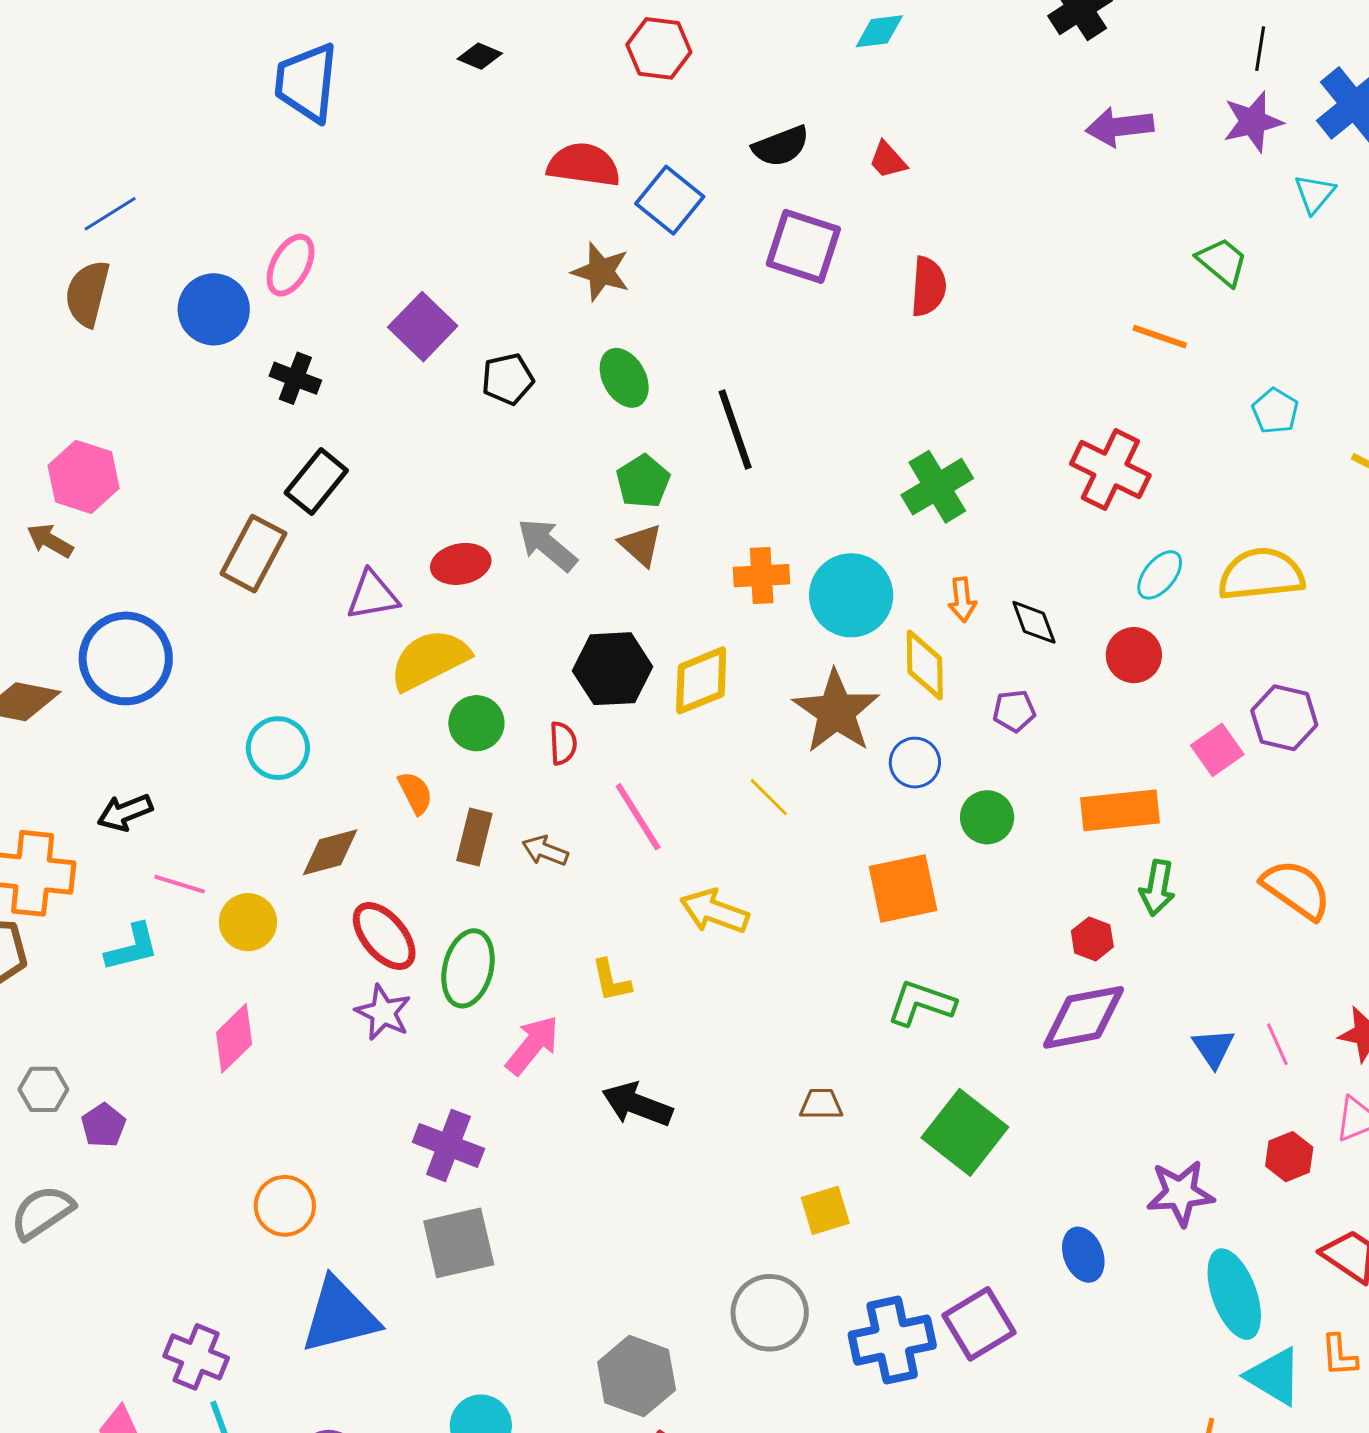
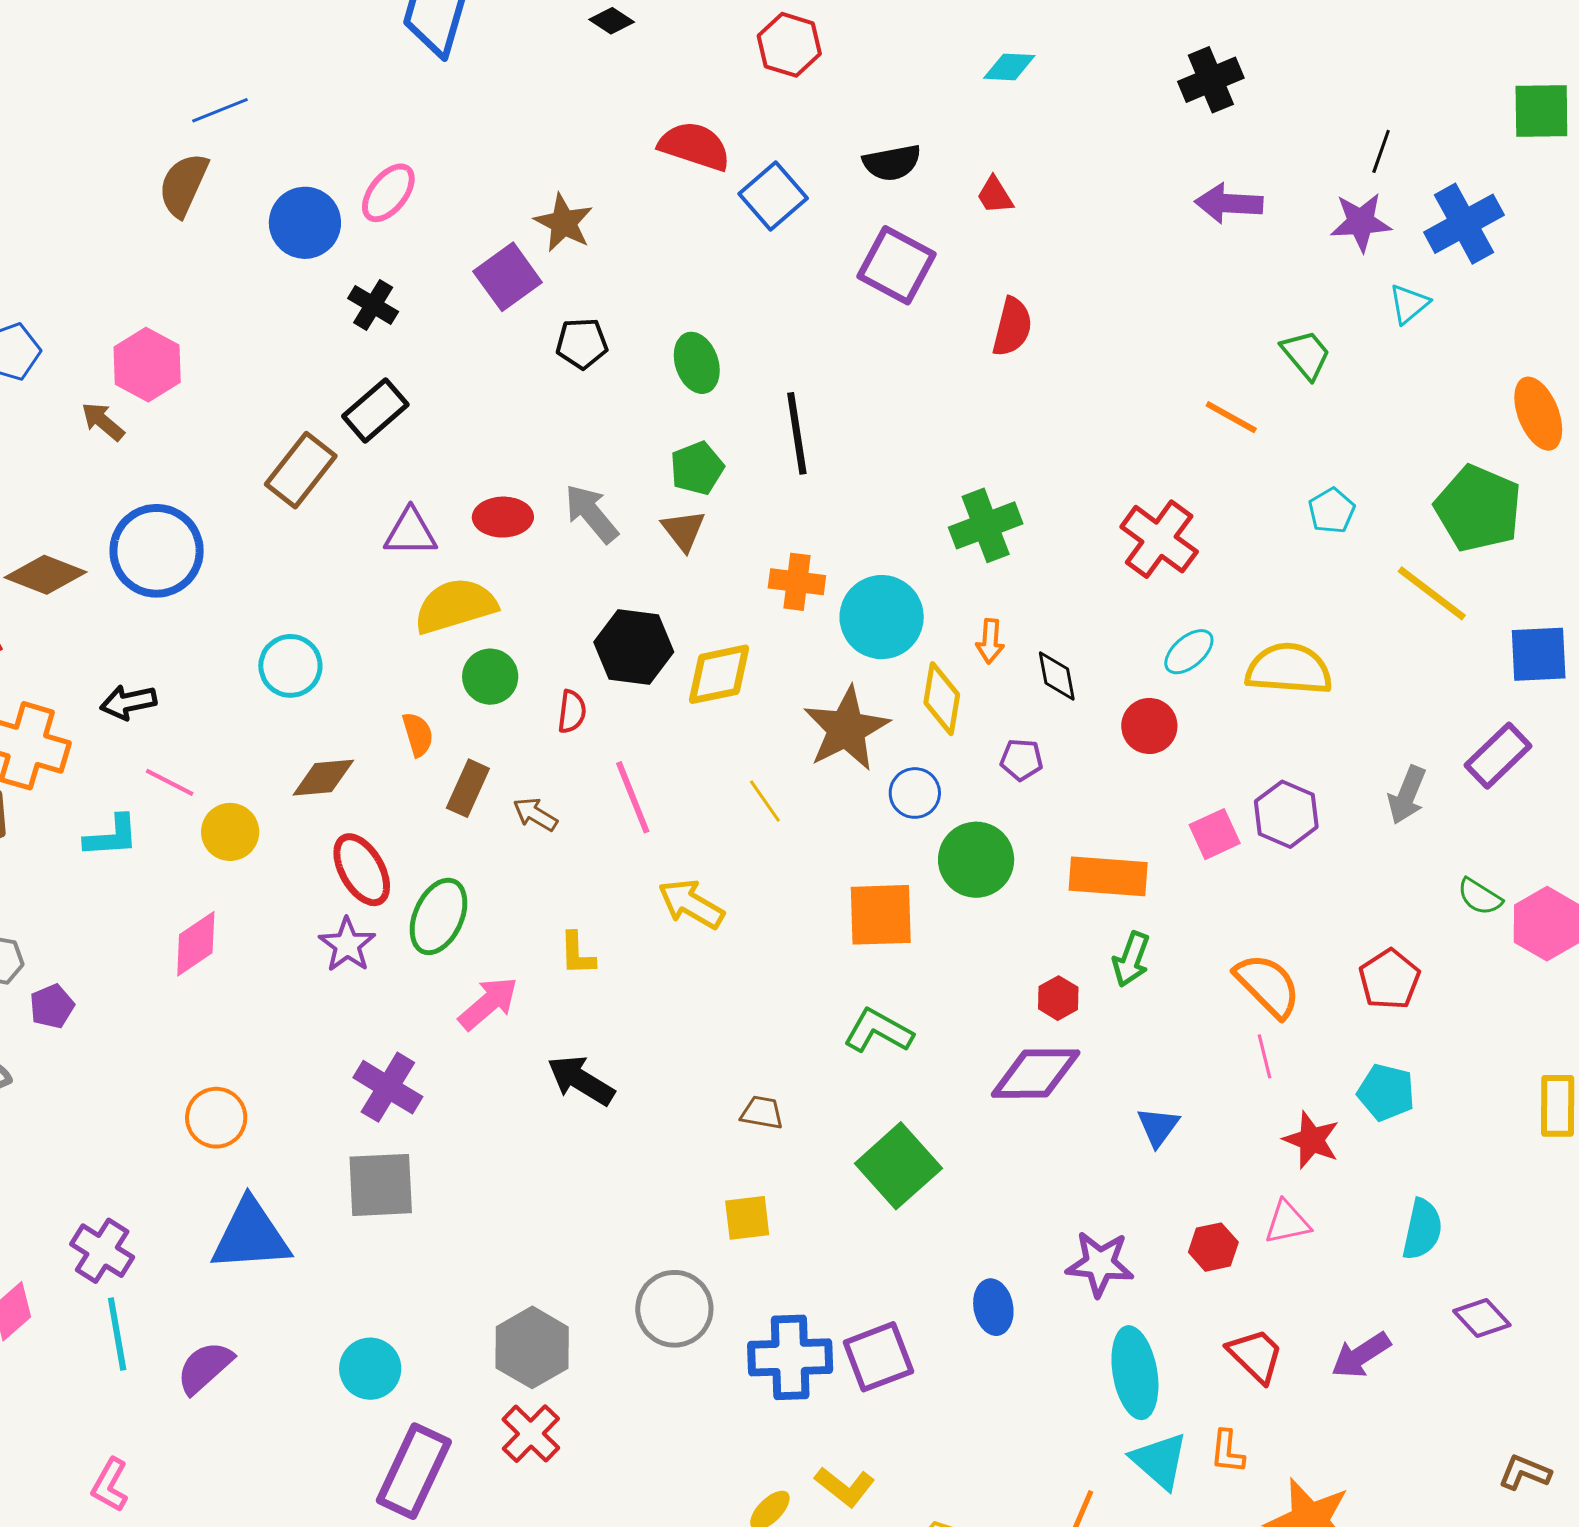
brown star: (601, 272) -> (564, 223), moved
green circle: (987, 817) -> (976, 860), size x1.4
pink line: (1277, 1044) -> (1264, 1056), moved

